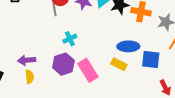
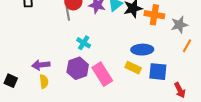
cyan cross: (70, 39) -> (84, 43), turned -32
blue square: (151, 59) -> (158, 72), moved

